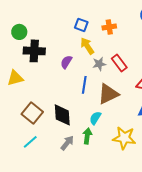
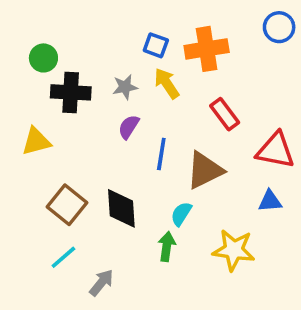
orange cross: (109, 27) -> (207, 49), size x1.6
purple semicircle: (66, 62) -> (129, 127), moved
gray star: (99, 64) -> (125, 87), moved
gray arrow: (67, 143) -> (101, 283), moved

